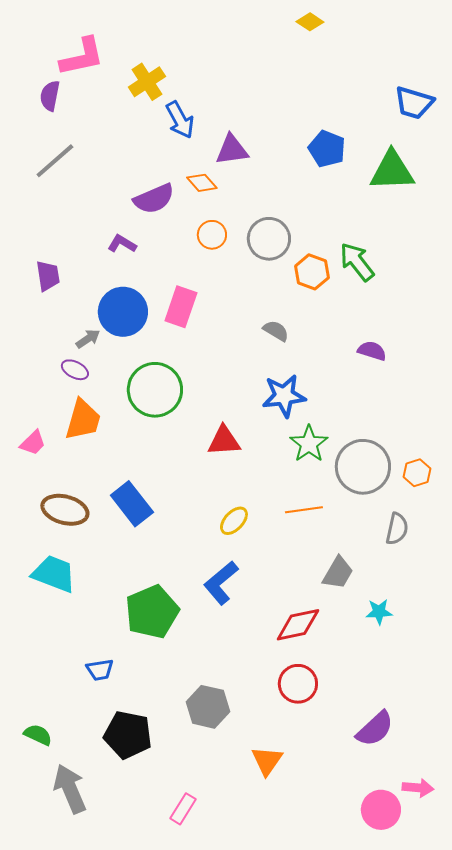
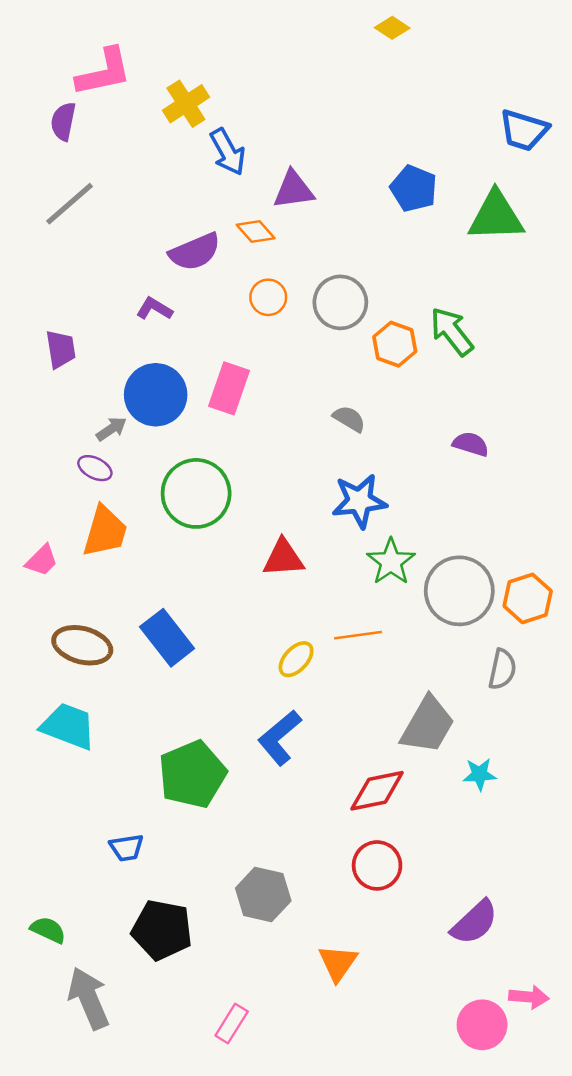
orange hexagon: (417, 473) -> (528, 598), size x1.4
orange line: (304, 510) -> (358, 635), moved
gray trapezoid: (338, 573) -> (428, 725), size x1.4

